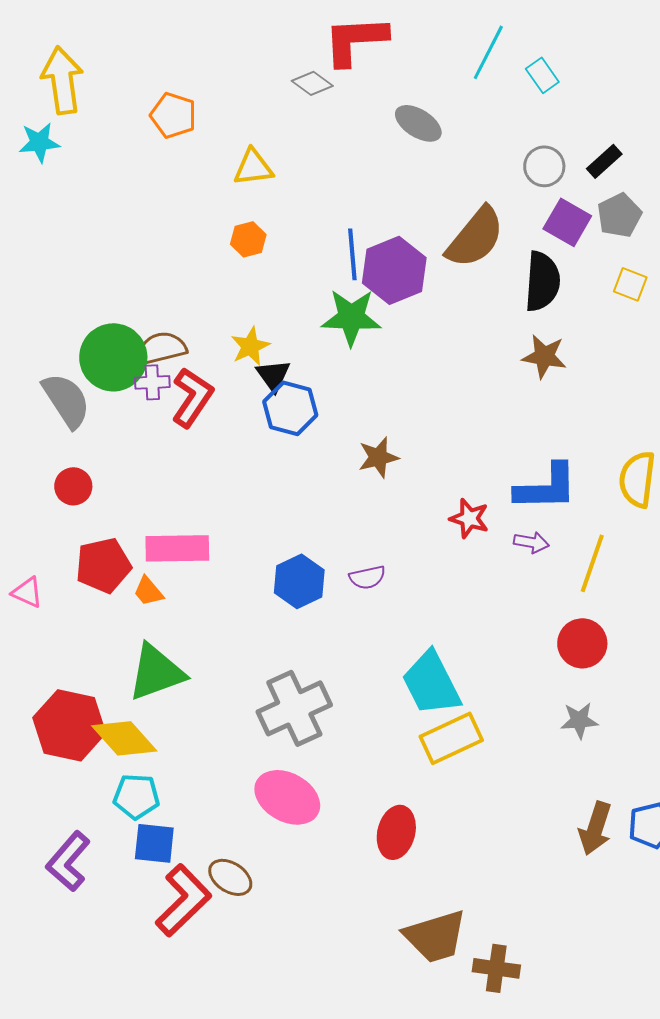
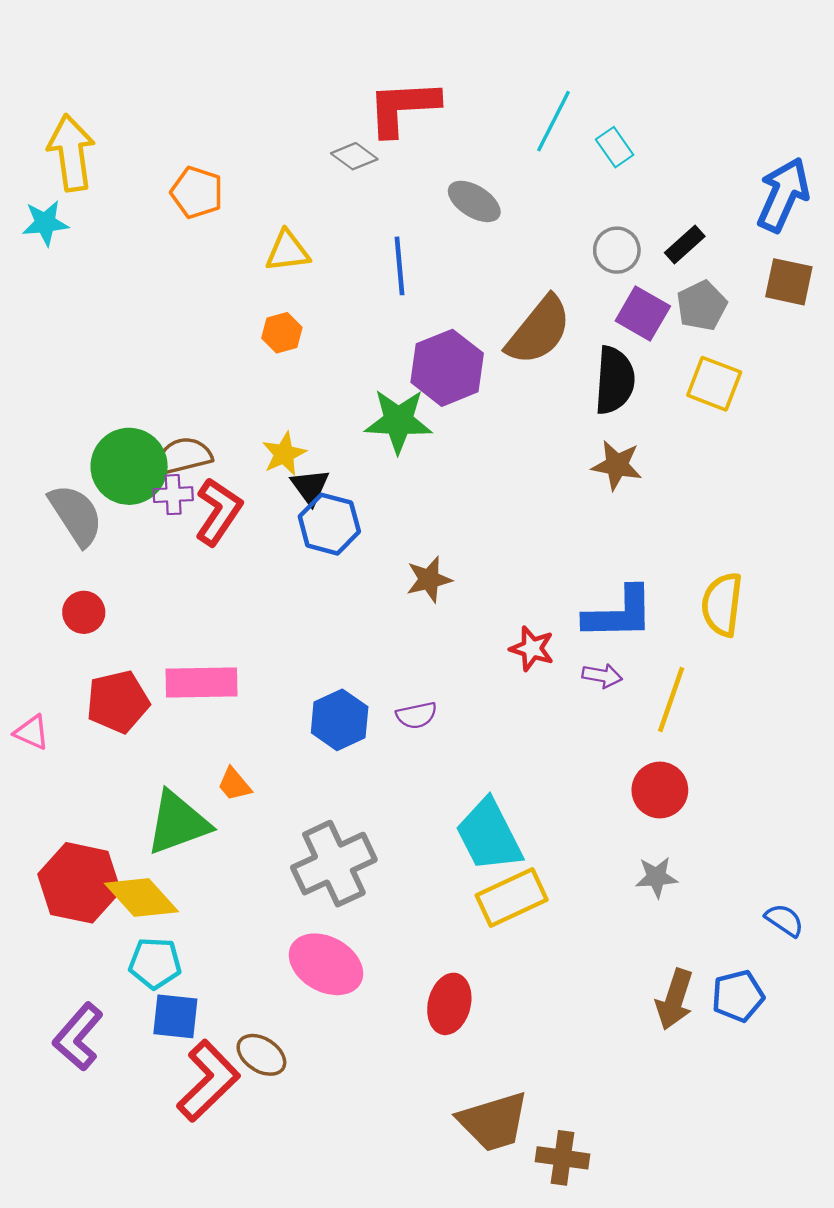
blue line: (352, 254) -> (400, 266), moved
yellow square: (630, 284) -> (714, 384), size x1.4
orange trapezoid: (148, 591) -> (234, 784), moved

